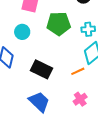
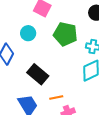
orange line: (78, 71) -> (56, 97), moved

